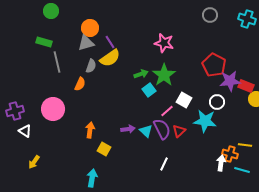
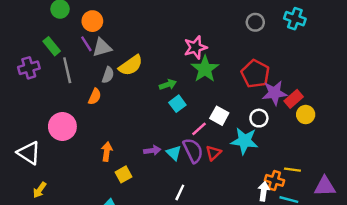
gray circle: (210, 15) -> (255, 22), moved
orange circle: (90, 28) -> (92, 21), moved
green rectangle: (44, 42) -> (52, 46), turned 35
purple line: (110, 42) -> (86, 44), moved
pink star: (164, 43) -> (195, 47), turned -30
green star: (164, 75) -> (205, 69), moved
red rectangle: (246, 86) -> (294, 99), turned -63
purple cross: (15, 111) -> (29, 68), moved
white triangle: (25, 131) -> (29, 153), size x1.5
yellow square: (104, 149) -> (123, 174), turned 32
white line: (164, 164) -> (180, 192), moved

